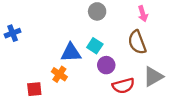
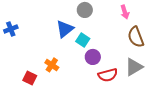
brown semicircle: (137, 42) -> (136, 37), moved
blue triangle: (71, 53) -> (65, 29), moved, turned -36
red square: (34, 89) -> (30, 78), turned 32

